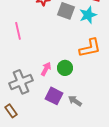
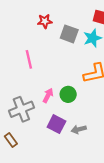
pink line: (18, 31) -> (29, 59), moved
gray arrow: (75, 101) -> (79, 129), turned -48

